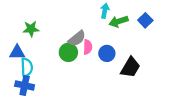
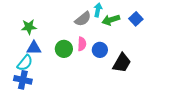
gray semicircle: (77, 38) -> (83, 19), moved
blue triangle: (17, 52) -> (34, 48), moved
cyan semicircle: (27, 67) -> (25, 63), turned 42

